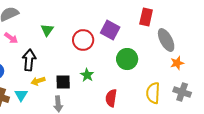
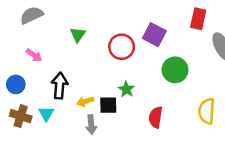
pink arrow: (11, 38) -> (34, 55), moved
black arrow: (29, 60) -> (60, 86), moved
yellow arrow: (38, 81) -> (85, 101), moved
black square: (63, 82) -> (108, 105), moved

